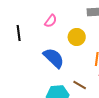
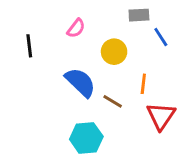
brown line: (80, 85) -> (113, 101), moved

